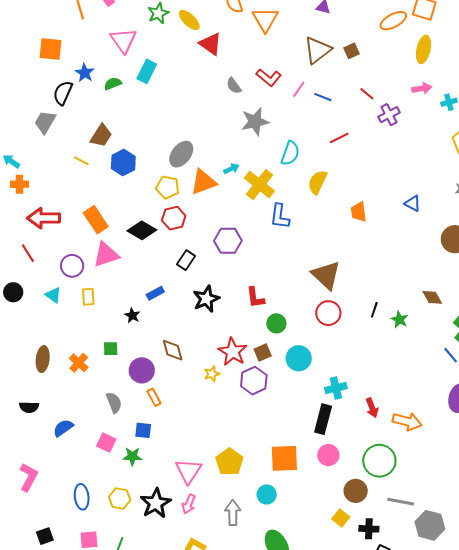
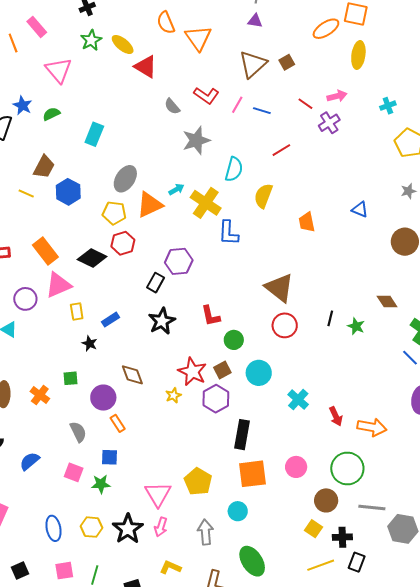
cyan rectangle: (147, 71) -> (94, 134), moved
pink arrow: (422, 88) -> (337, 96), moved
black rectangle: (186, 260) -> (155, 283), moved
yellow rectangle: (88, 297) -> (77, 311), moved
cyan cross: (336, 388) -> (298, 400), turned -30
black rectangle: (323, 419) -> (242, 435), moved

